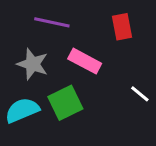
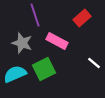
purple line: (52, 22) -> (35, 15), turned 60
red rectangle: (122, 27) -> (82, 18), turned 60

